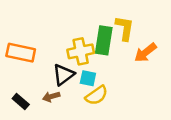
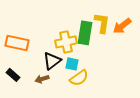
orange arrow: (145, 53) -> (122, 26), moved
black rectangle: (21, 102) -> (13, 75), moved

